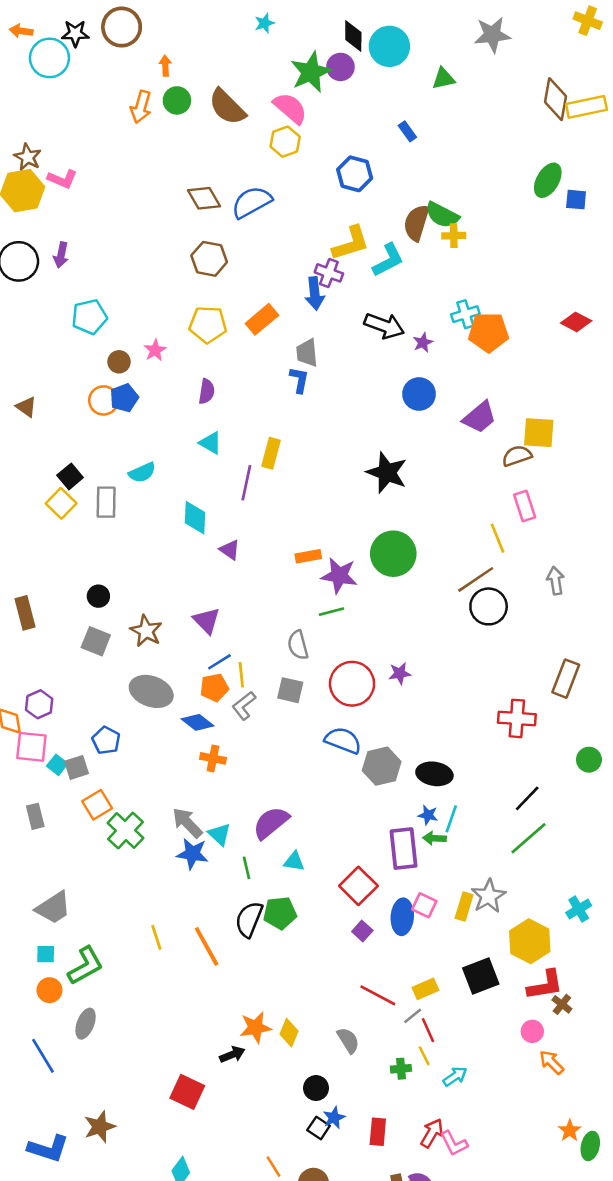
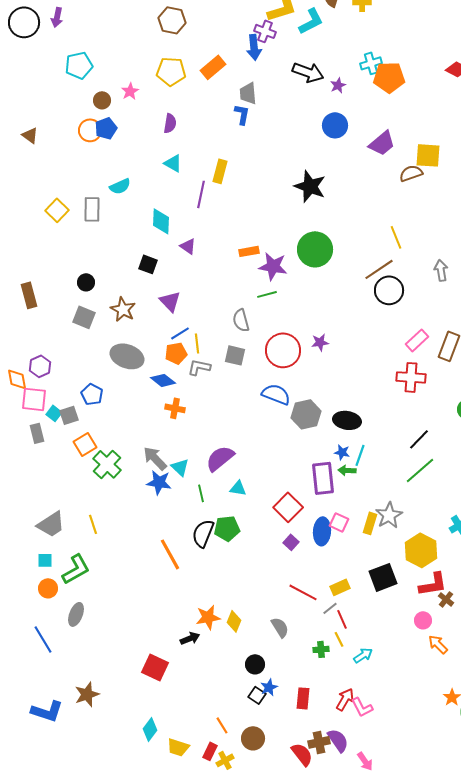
black square: (70, 476) -> (148, 264), moved, turned -30
pink rectangle: (525, 506) -> (417, 340), moved, turned 65
gray L-shape: (244, 706) -> (199, 367), turned 50
gray rectangle: (35, 816) -> (37, 433), moved
yellow line: (156, 937) -> (93, 524), moved

